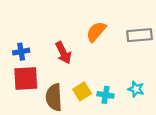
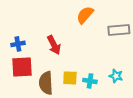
orange semicircle: (96, 32) -> (85, 15), moved
yellow square: (82, 91) -> (70, 78), turned 35

